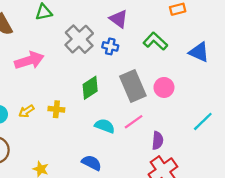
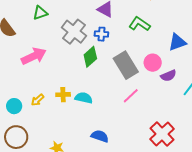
blue triangle: (199, 52) -> (177, 42), moved, turned -36
green diamond: (90, 88) -> (90, 57), moved
cyan semicircle: (105, 126) -> (84, 98), moved
purple semicircle: (158, 140) -> (168, 76), moved, turned 70

